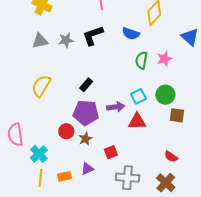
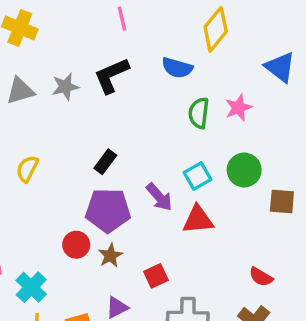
yellow semicircle: (41, 86) -> (27, 169), size x0.7
purple arrow: (116, 107) -> (159, 197), turned 60
brown square: (177, 115) -> (282, 202), moved

